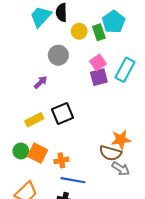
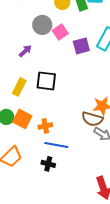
pink square: (98, 62) -> (60, 32), moved
black square: (62, 114) -> (46, 81), turned 30
yellow rectangle: (34, 120) -> (19, 87), turned -36

